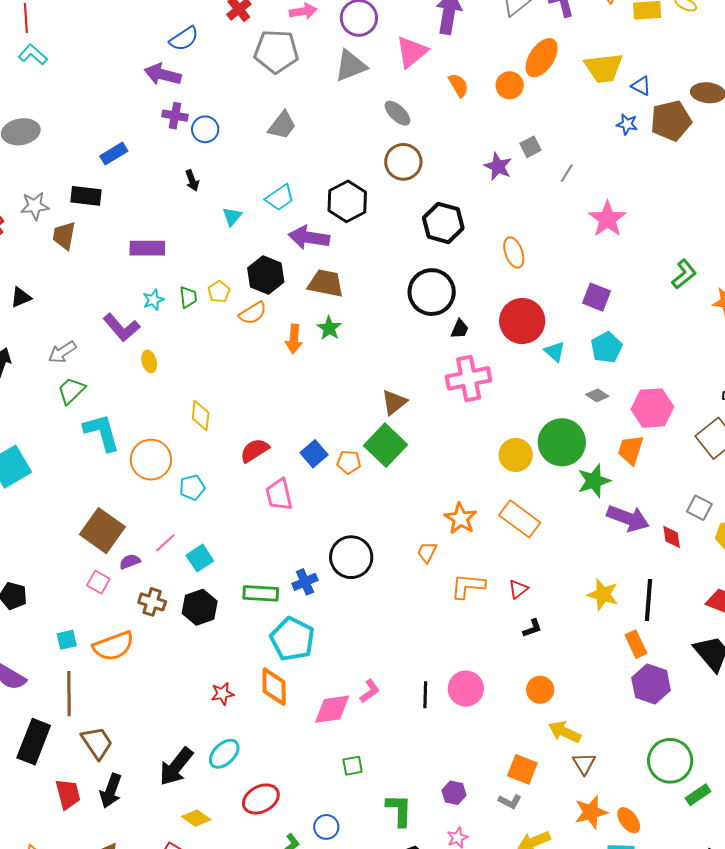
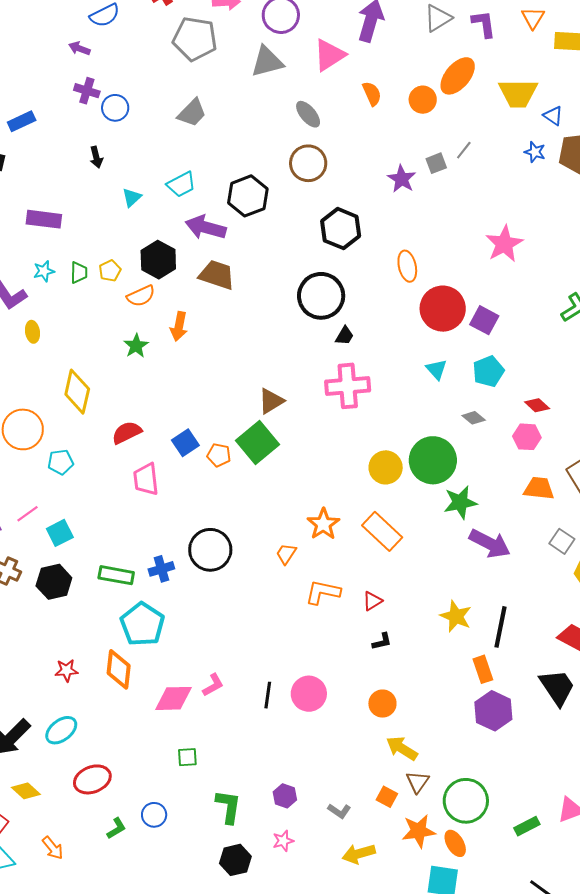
purple arrow: (163, 74) -> (79, 48), size x0.6
gray line: (567, 173) -> (464, 150), moved
red circle: (522, 321) -> (443, 309), moved
green star: (329, 328) -> (136, 346), moved
pink hexagon: (652, 408) -> (527, 437), size x0.7
yellow diamond: (201, 416) -> (77, 392), size x1.4
orange trapezoid: (631, 450) -> (539, 488), moved, turned 72
red diamond: (672, 537) -> (537, 405), moved, turned -45
green circle: (670, 761) -> (466, 801), moved
orange square: (522, 769) -> (387, 797), moved, size x0.7

